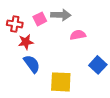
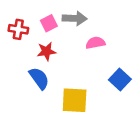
red star: (26, 42) -> (46, 51), moved

